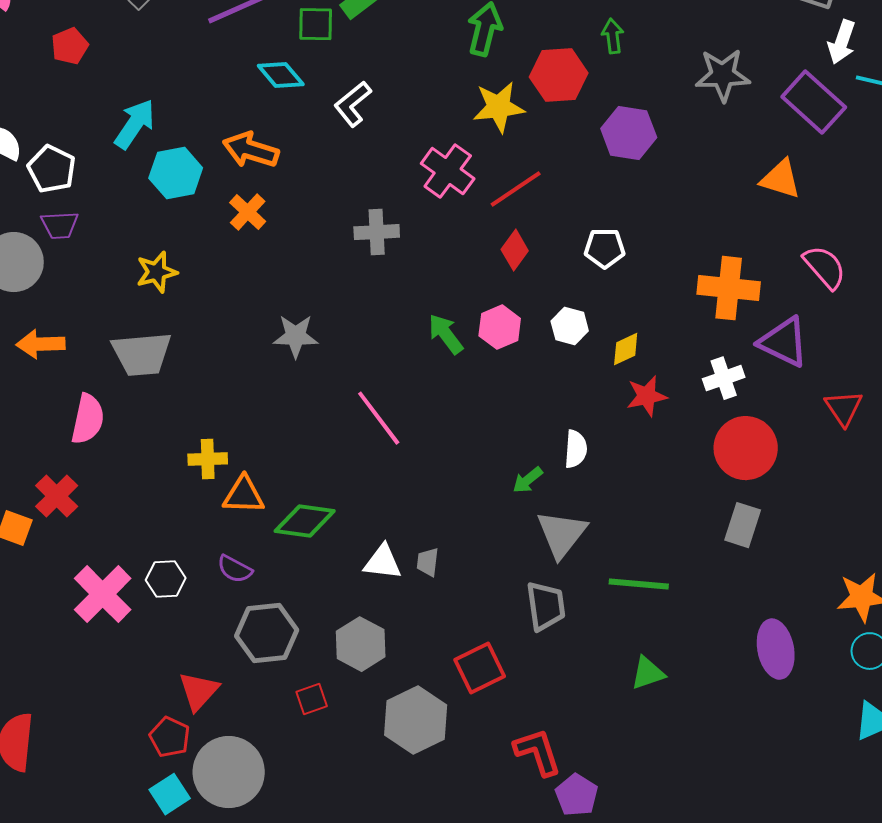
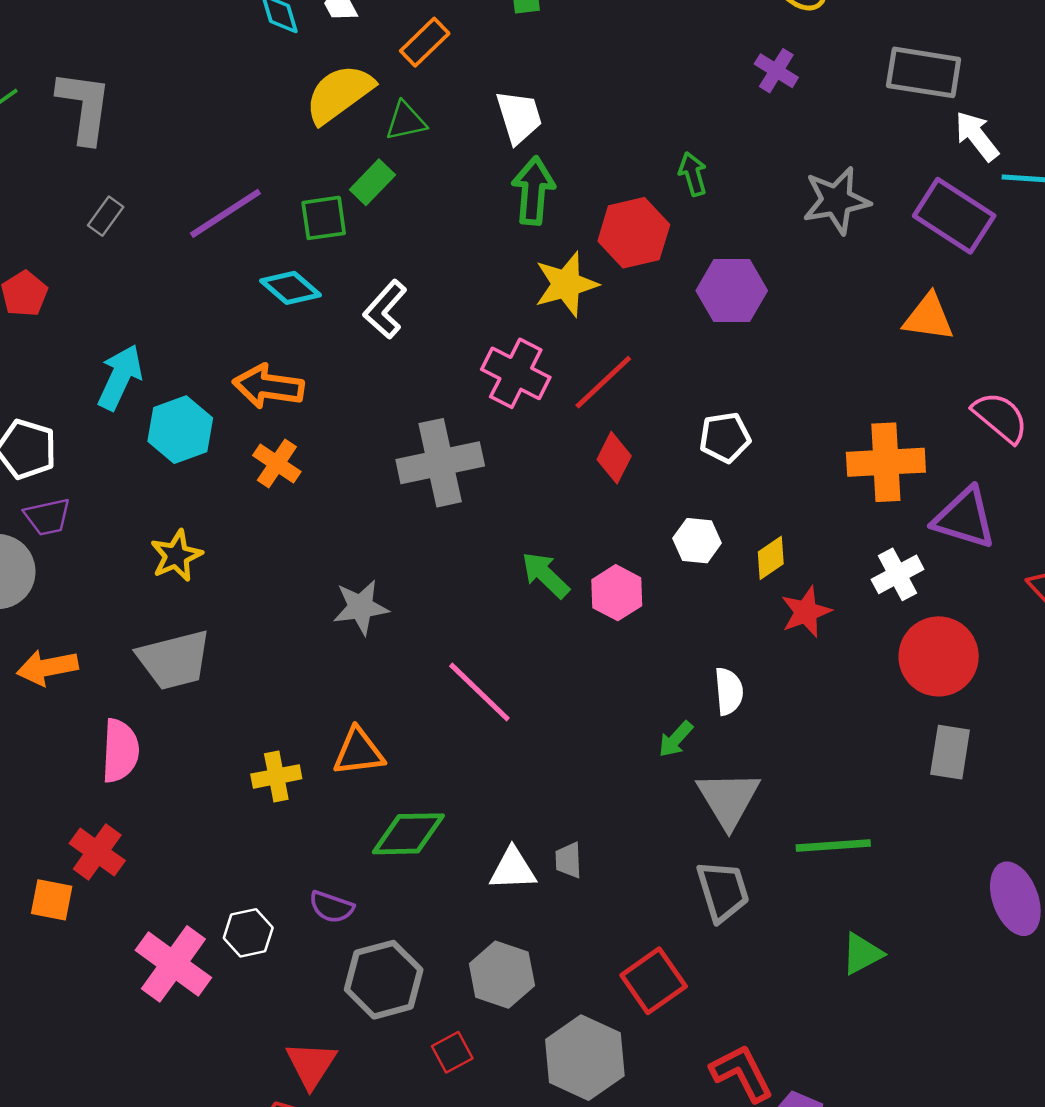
white arrow: (842, 42) -> (977, 136), turned 132
gray cross: (377, 232) -> (440, 463), size x1.5
pink hexagon: (500, 327) -> (617, 593), moved
orange triangle: (244, 495) -> (359, 752), moved

